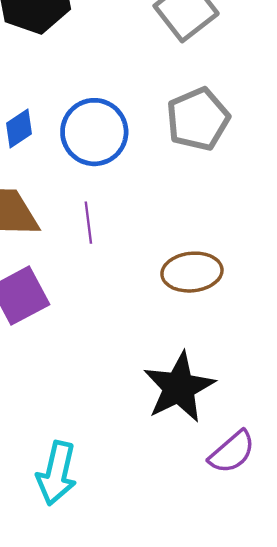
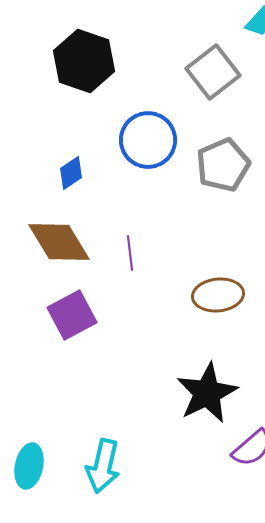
blue circle: (94, 132) -> (148, 140), moved

